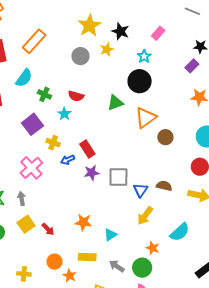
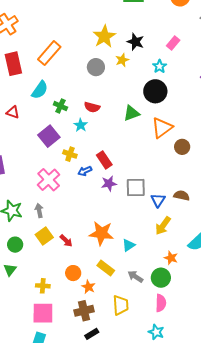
orange star: (83, 222) -> (101, 233), size x1.4
yellow rectangle: (87, 257) -> (106, 268), turned 36

